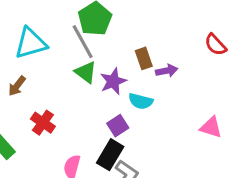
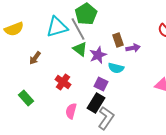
cyan triangle: (31, 43) -> (57, 27), moved
red cross: (43, 123) -> (63, 82), moved
purple square: (118, 126) -> (101, 84), turned -32

